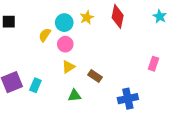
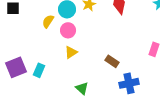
brown rectangle: (95, 76) -> (112, 61), moved
green triangle: (74, 95) -> (82, 88), moved, turned 48

